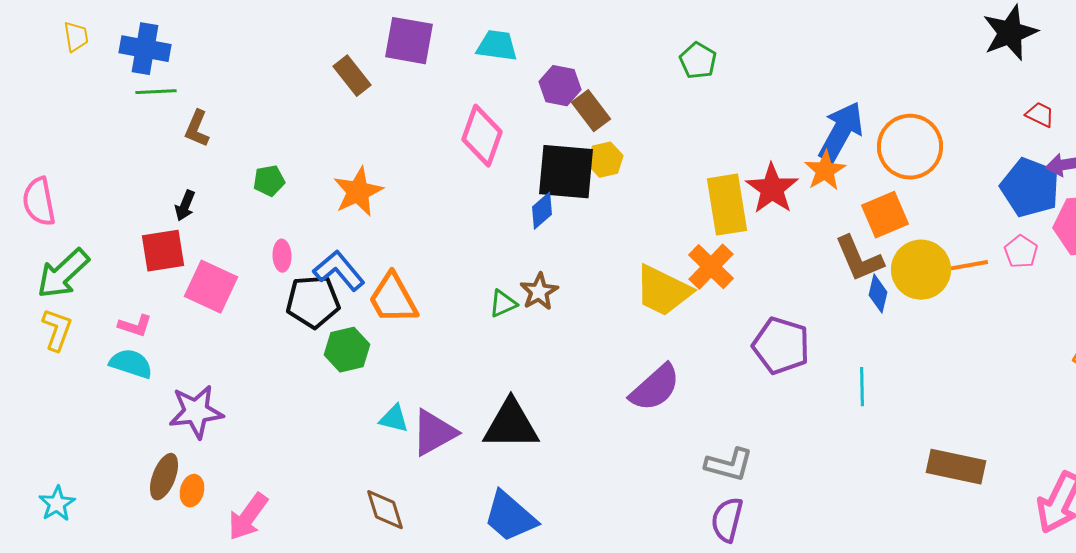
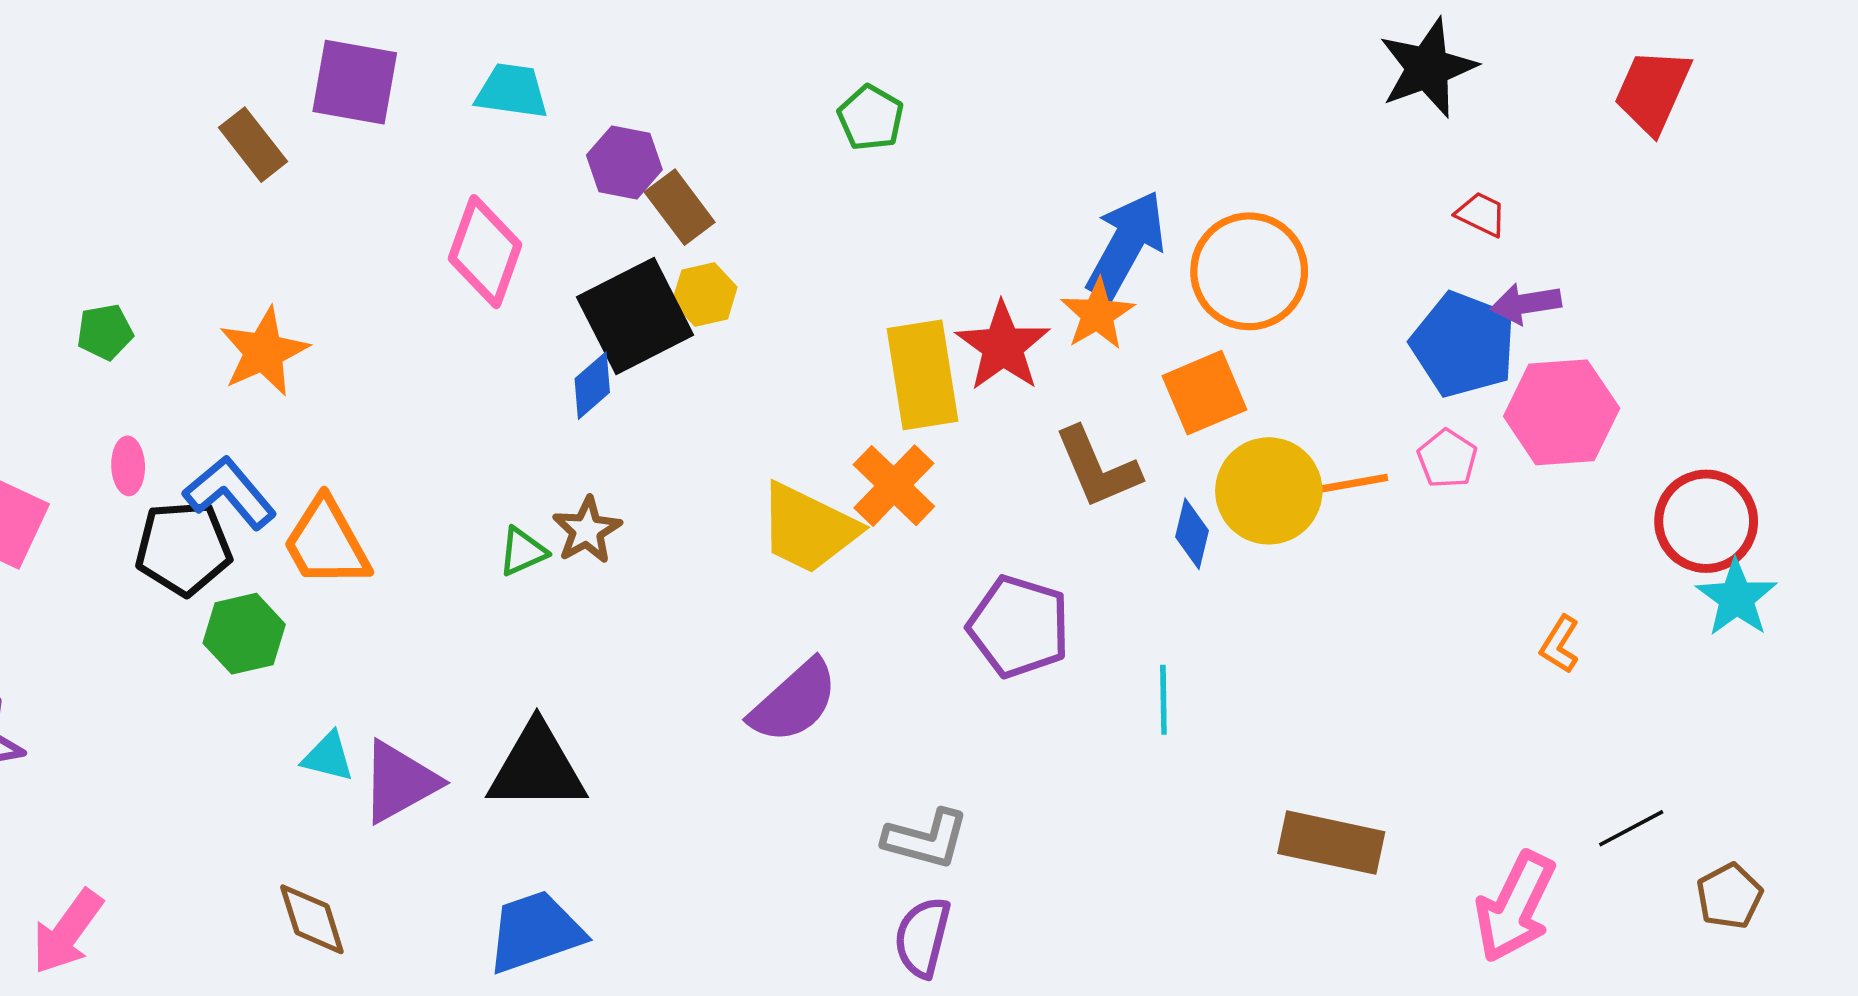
black square: (566, 172) -> (635, 316), turned -32
brown L-shape: (859, 259) -> (1097, 468), moved
blue trapezoid: (510, 517) -> (535, 932), turned 120

